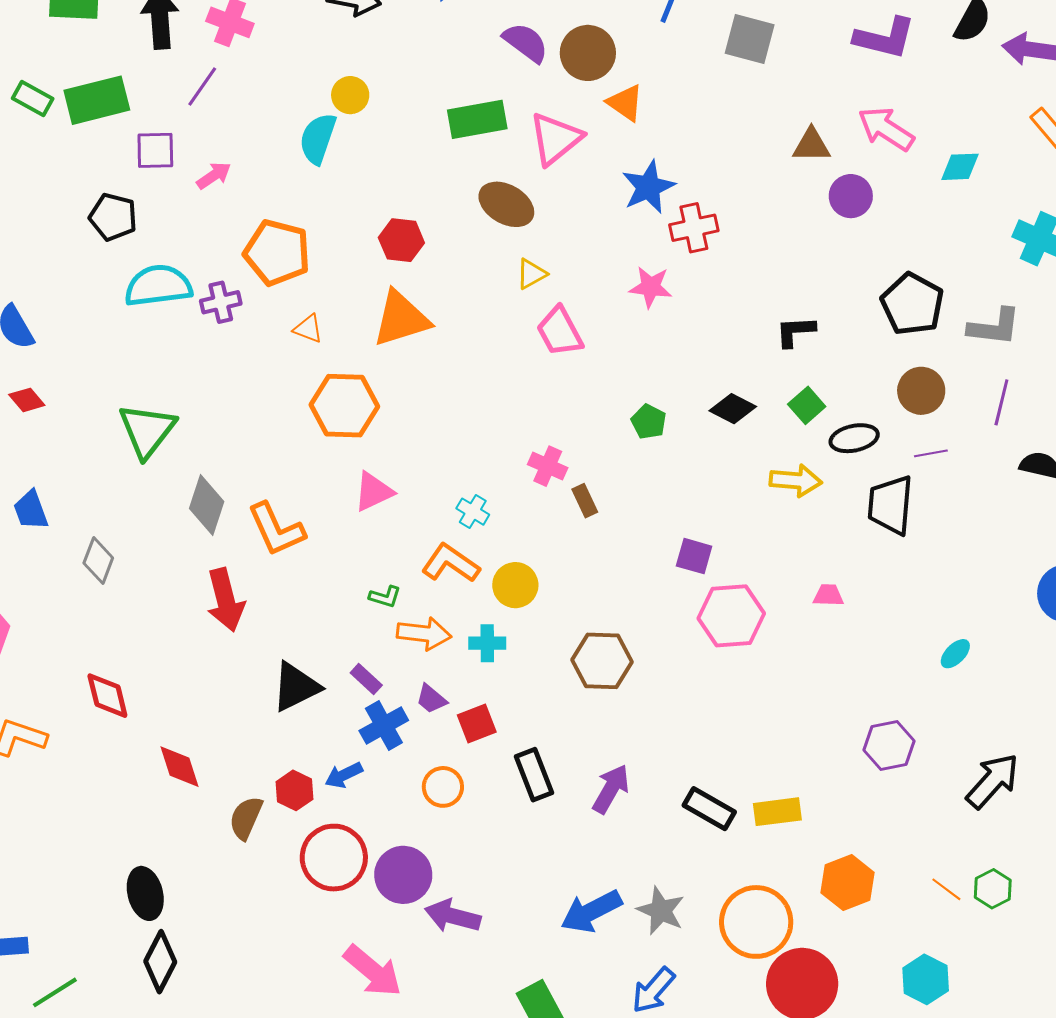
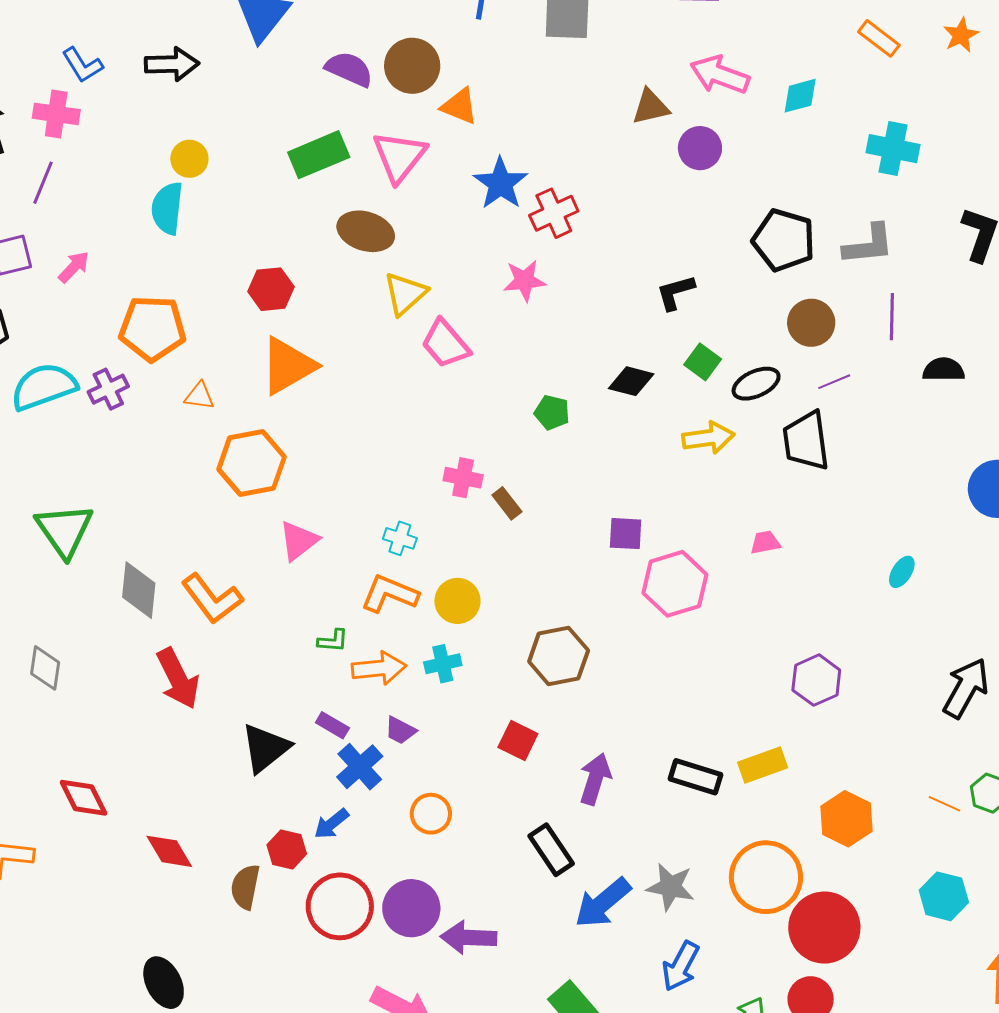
yellow triangle: (531, 274) -> (405, 294), size x1.4
red square: (477, 723) -> (518, 741), moved, turned -30
purple hexagon: (889, 745) -> (816, 680), moved
black rectangle: (534, 775) -> (551, 850), moved

